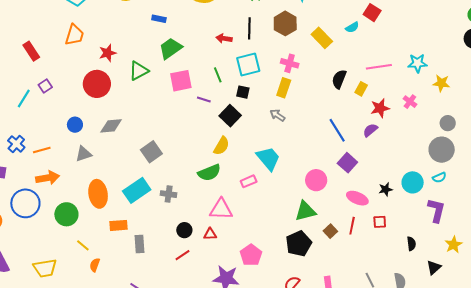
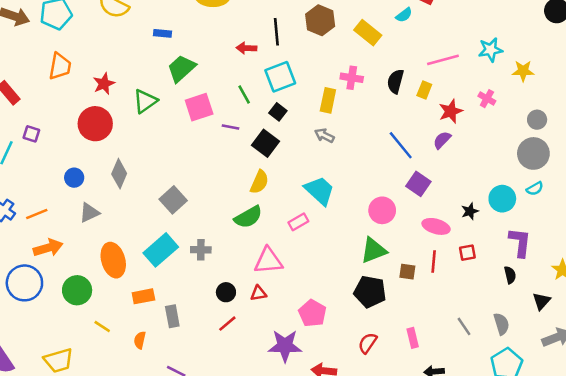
pink cross: (290, 63) -> (352, 78), moved
purple square: (45, 86) -> (31, 134), turned -32
black square: (243, 92) -> (278, 112), turned 32
gray diamond: (111, 126) -> (119, 174), turned -55
purple L-shape: (436, 210) -> (520, 242), moved
brown square: (330, 231) -> (407, 272), turned -32
black pentagon: (299, 244) -> (370, 292), turned -30
orange semicircle: (95, 265) -> (140, 340), moved

